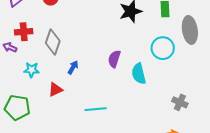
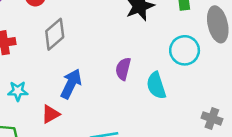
gray diamond: (53, 42) -> (55, 34), moved, turned 35
blue arrow: (73, 67) -> (71, 84), size x1.6

